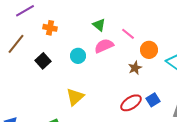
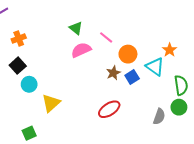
orange cross: (50, 28) -> (19, 38), moved, turned -32
cyan circle: (78, 56) -> (29, 84), moved
blue square: (153, 100) -> (132, 77), moved

